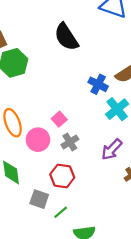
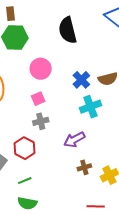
pink circle: (38, 140) -> (41, 69), moved
green line: (61, 212) -> (25, 181), moved

